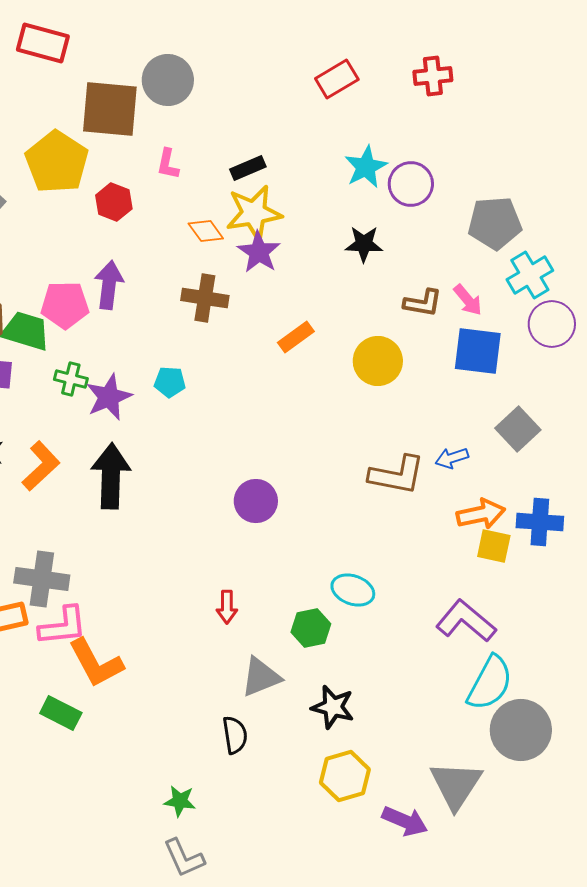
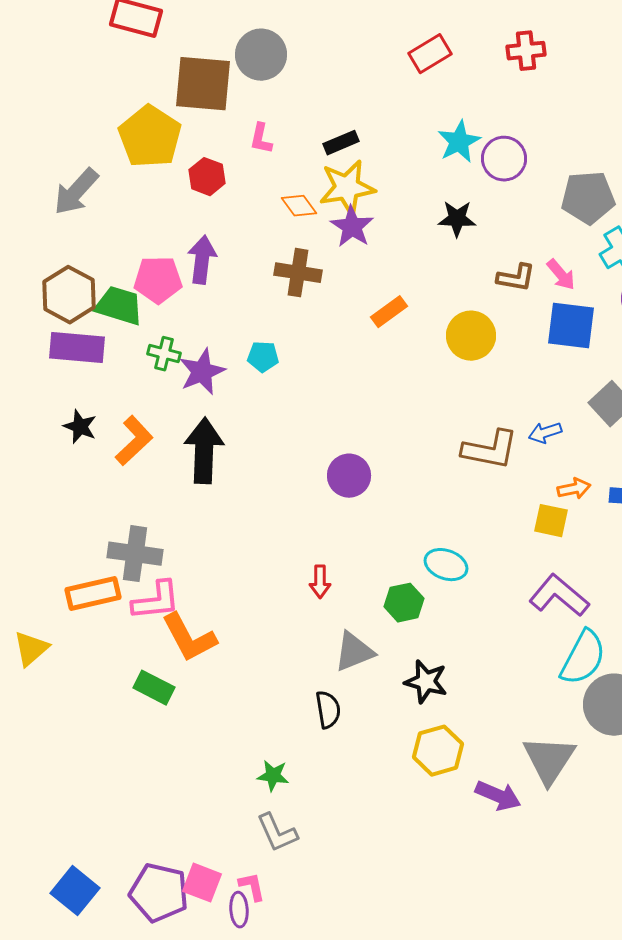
orange arrow: (481, 514) -> (574, 489), size x0.7
yellow square: (494, 546) -> (551, 521), moved

